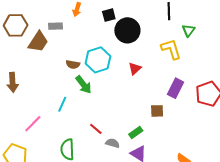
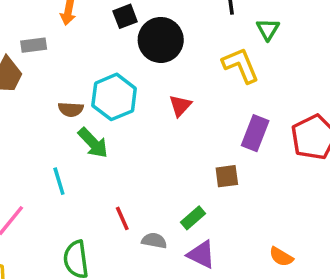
cyan line: (62, 104) -> (59, 181), turned -35
red line: (96, 129) -> (122, 218), turned 32

